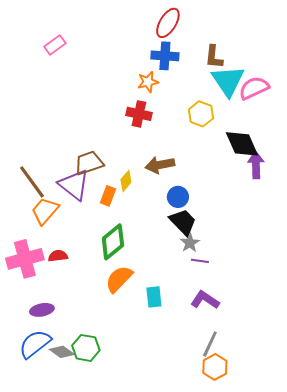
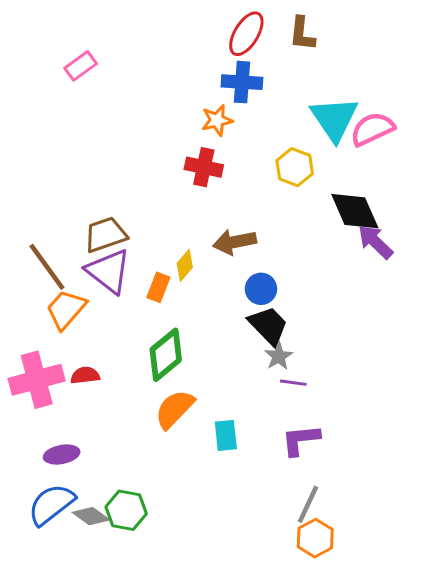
brown L-shape: (214, 57) -> (302, 34), moved
brown trapezoid: (89, 163) -> (106, 235), moved
purple arrow: (256, 165) -> (375, 242), turned -44
purple L-shape: (205, 300) -> (301, 440), turned -40

